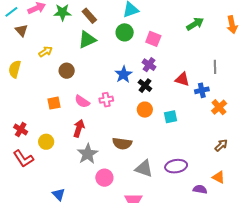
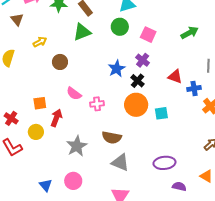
green arrow: (195, 24) -> (190, 33), moved
pink cross: (106, 100) -> (97, 104), moved
orange square: (54, 103) -> (40, 103), moved
orange circle: (145, 110) -> (136, 105), size x1.5
red arrow: (79, 128) -> (56, 118), moved
gray triangle: (144, 169) -> (120, 162), moved
pink circle: (104, 178) -> (73, 181), moved
purple semicircle: (200, 189) -> (179, 186), moved

